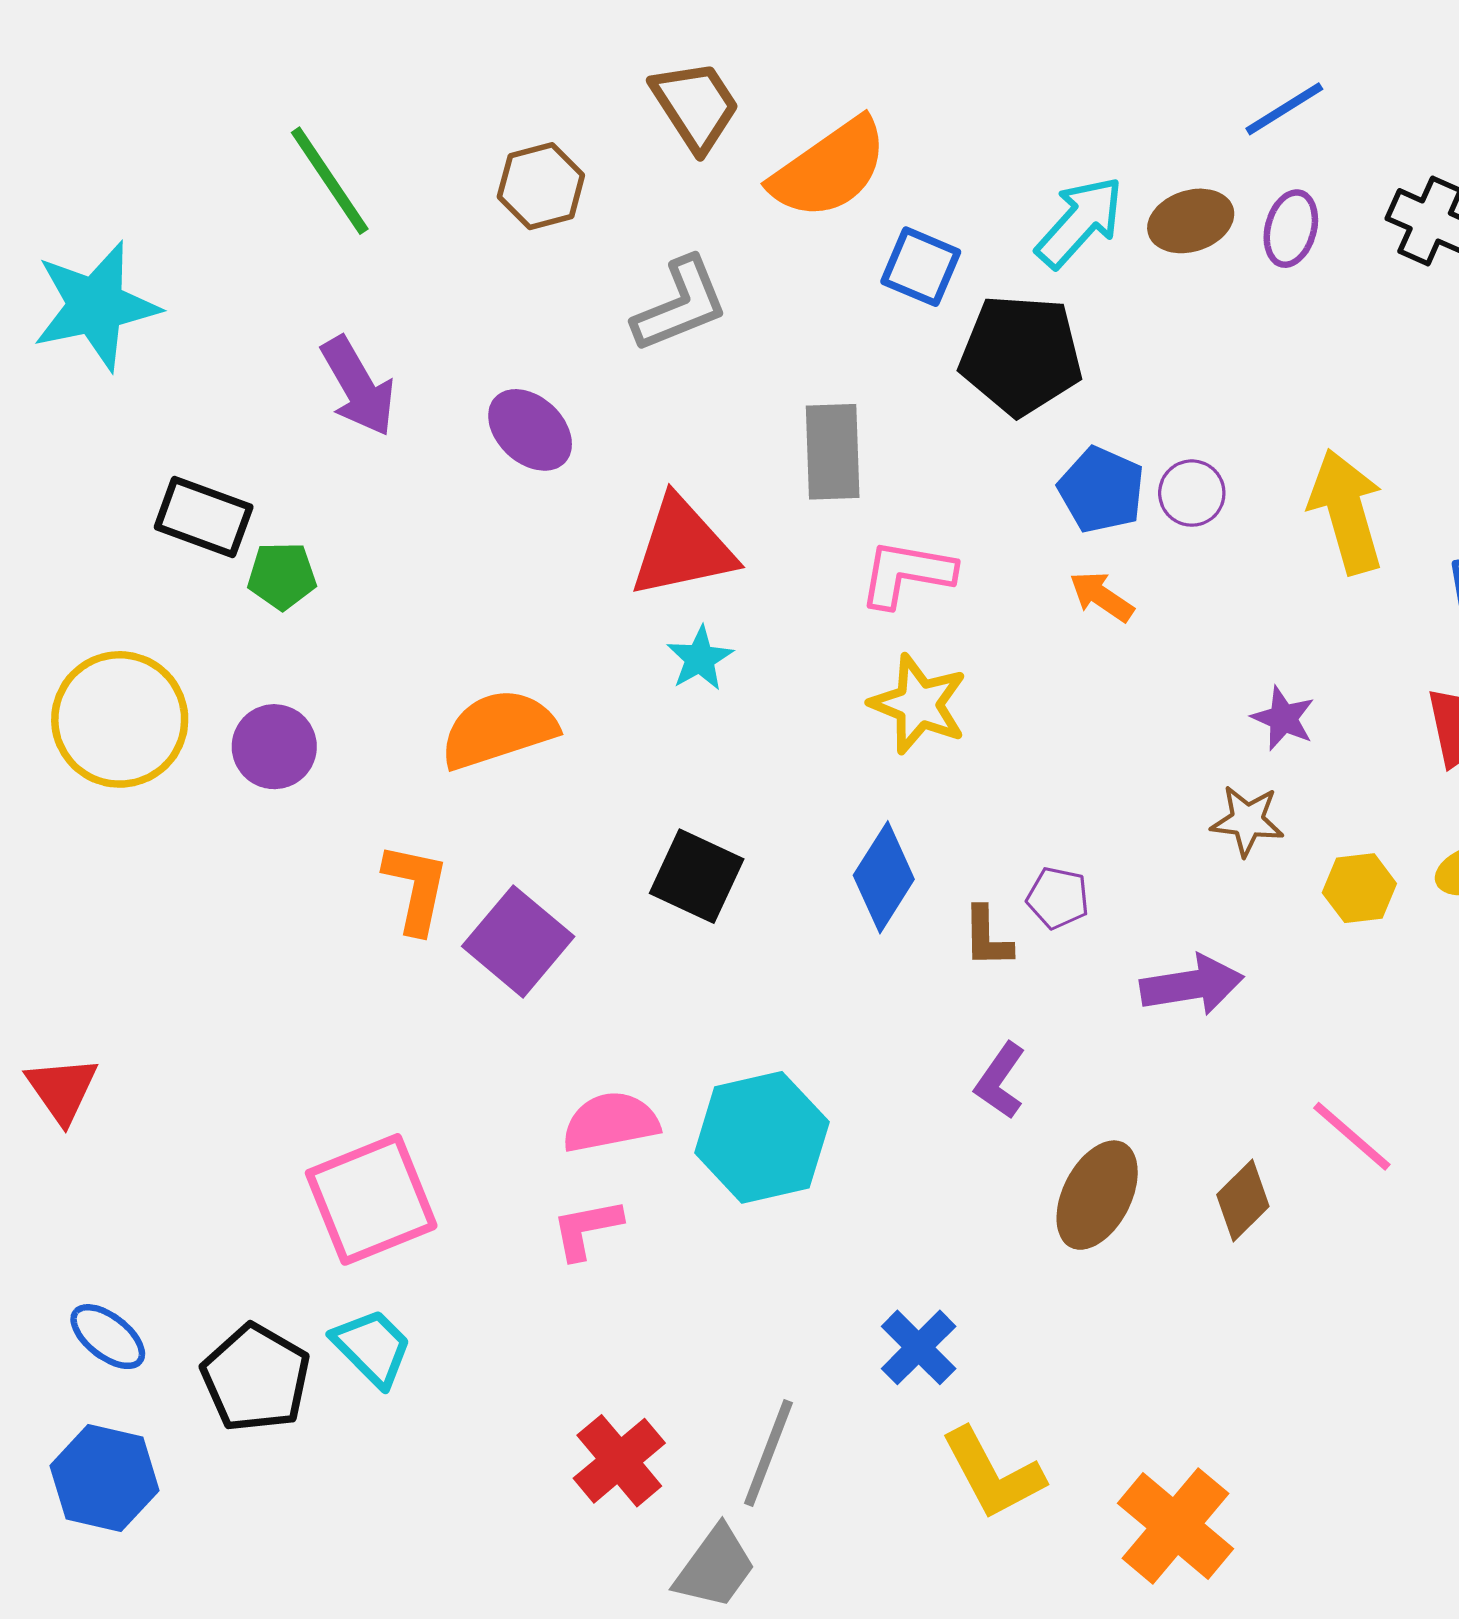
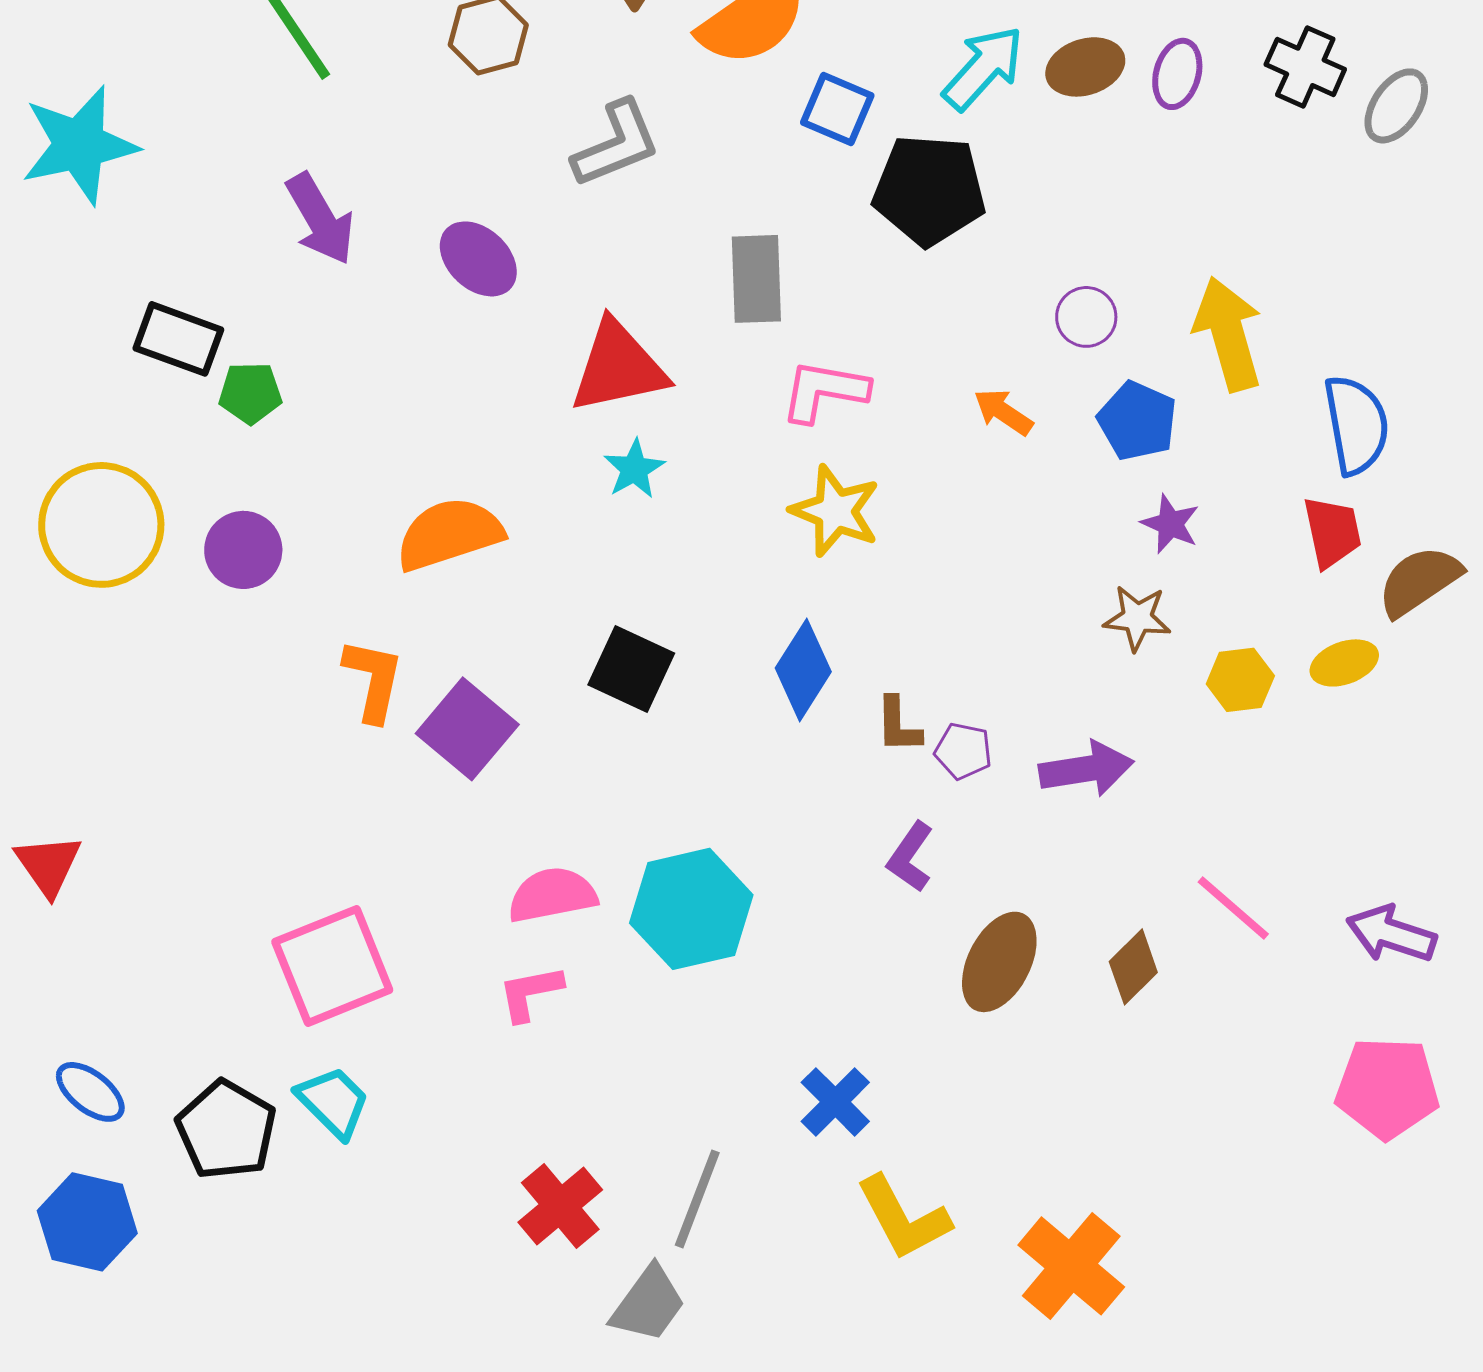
blue pentagon: (1101, 490) -> (1137, 421), moved
purple pentagon: (1058, 898) -> (963, 751), moved

